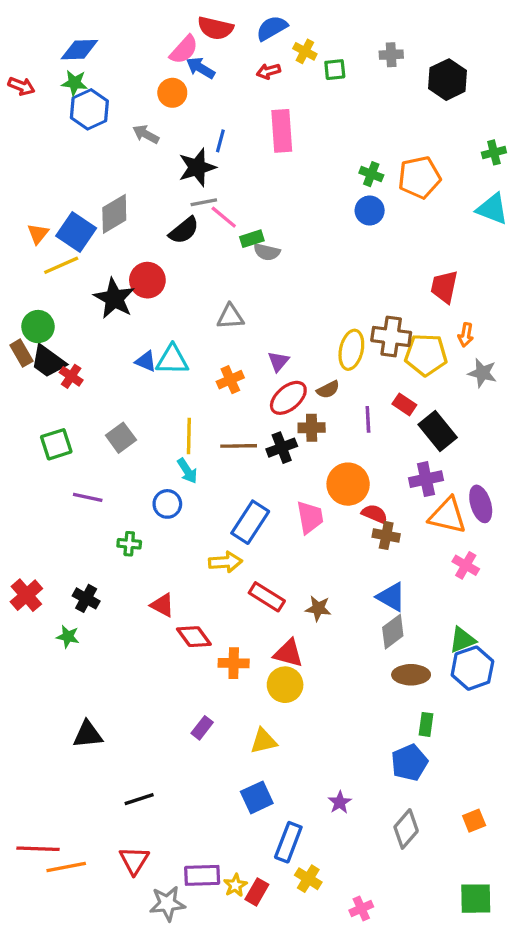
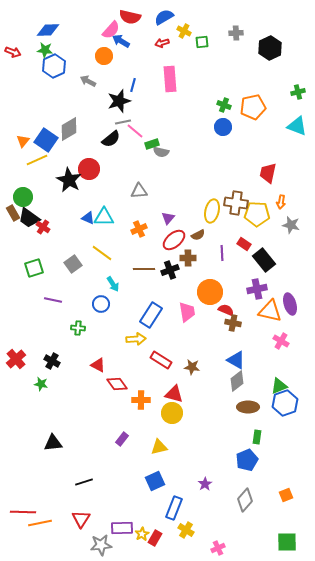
yellow line: (189, 436) -> (102, 253), moved, turned -55

